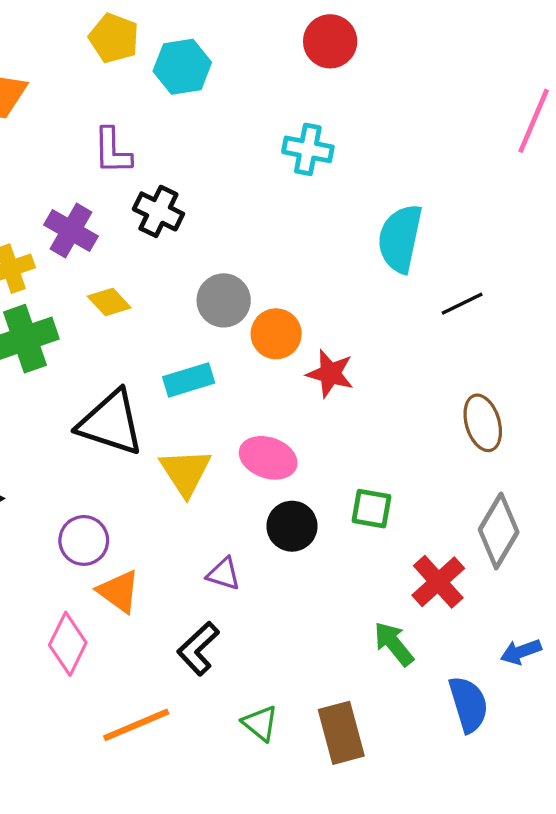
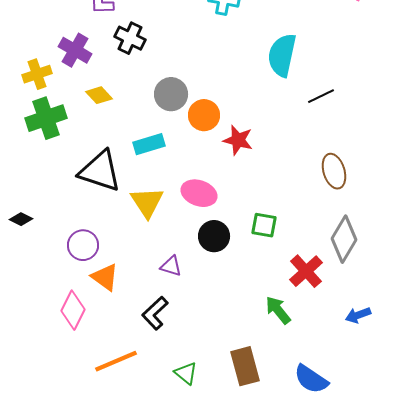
blue semicircle: (468, 704) -> (311, 379), moved, turned 141
green triangle: (260, 723) -> (186, 373), moved

